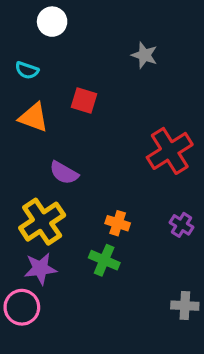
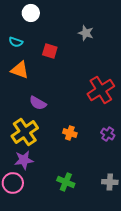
red square: (84, 101) -> (50, 51), moved
green cross: (104, 260) -> (66, 182), moved

